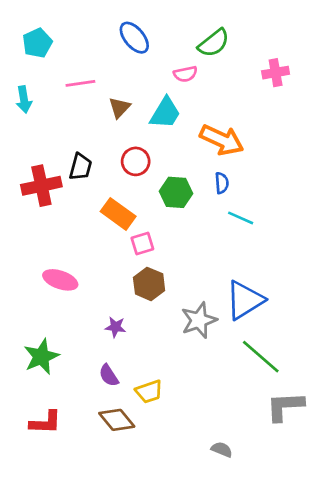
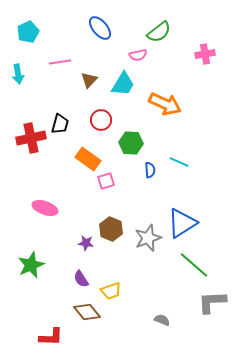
blue semicircle: (222, 183) -> (150, 170), moved
brown hexagon: (149, 284) -> (111, 229), moved
red L-shape: (45, 423) -> (51, 337), moved
gray semicircle: (222, 449) -> (162, 320), moved

